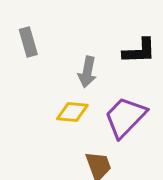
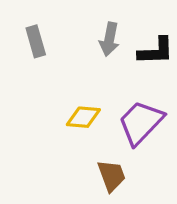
gray arrow: (87, 72) -> (109, 39), moved

